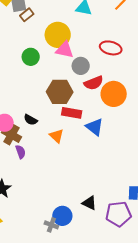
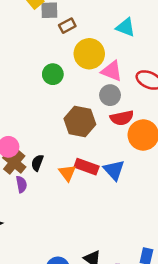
brown rectangle: (27, 15) -> (67, 26), moved
pink triangle: (65, 50) -> (112, 71), moved
red rectangle: (72, 113) -> (87, 167), moved
black semicircle: (31, 120) -> (37, 163), moved, turned 72

